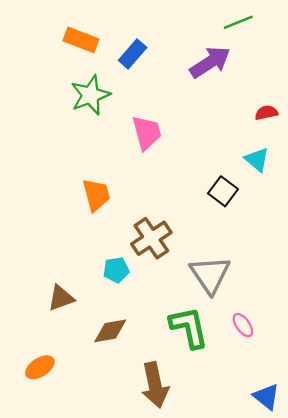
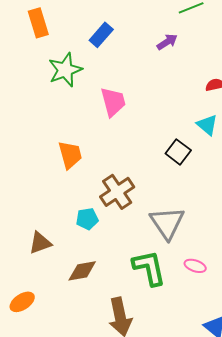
orange rectangle: (81, 40) -> (38, 23), moved, turned 52
purple arrow: (210, 62) -> (167, 42), size x0.6
pink ellipse: (243, 325) -> (195, 266), turned -35

